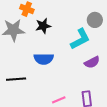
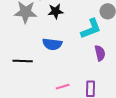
purple semicircle: (92, 62) -> (100, 53), turned -84

